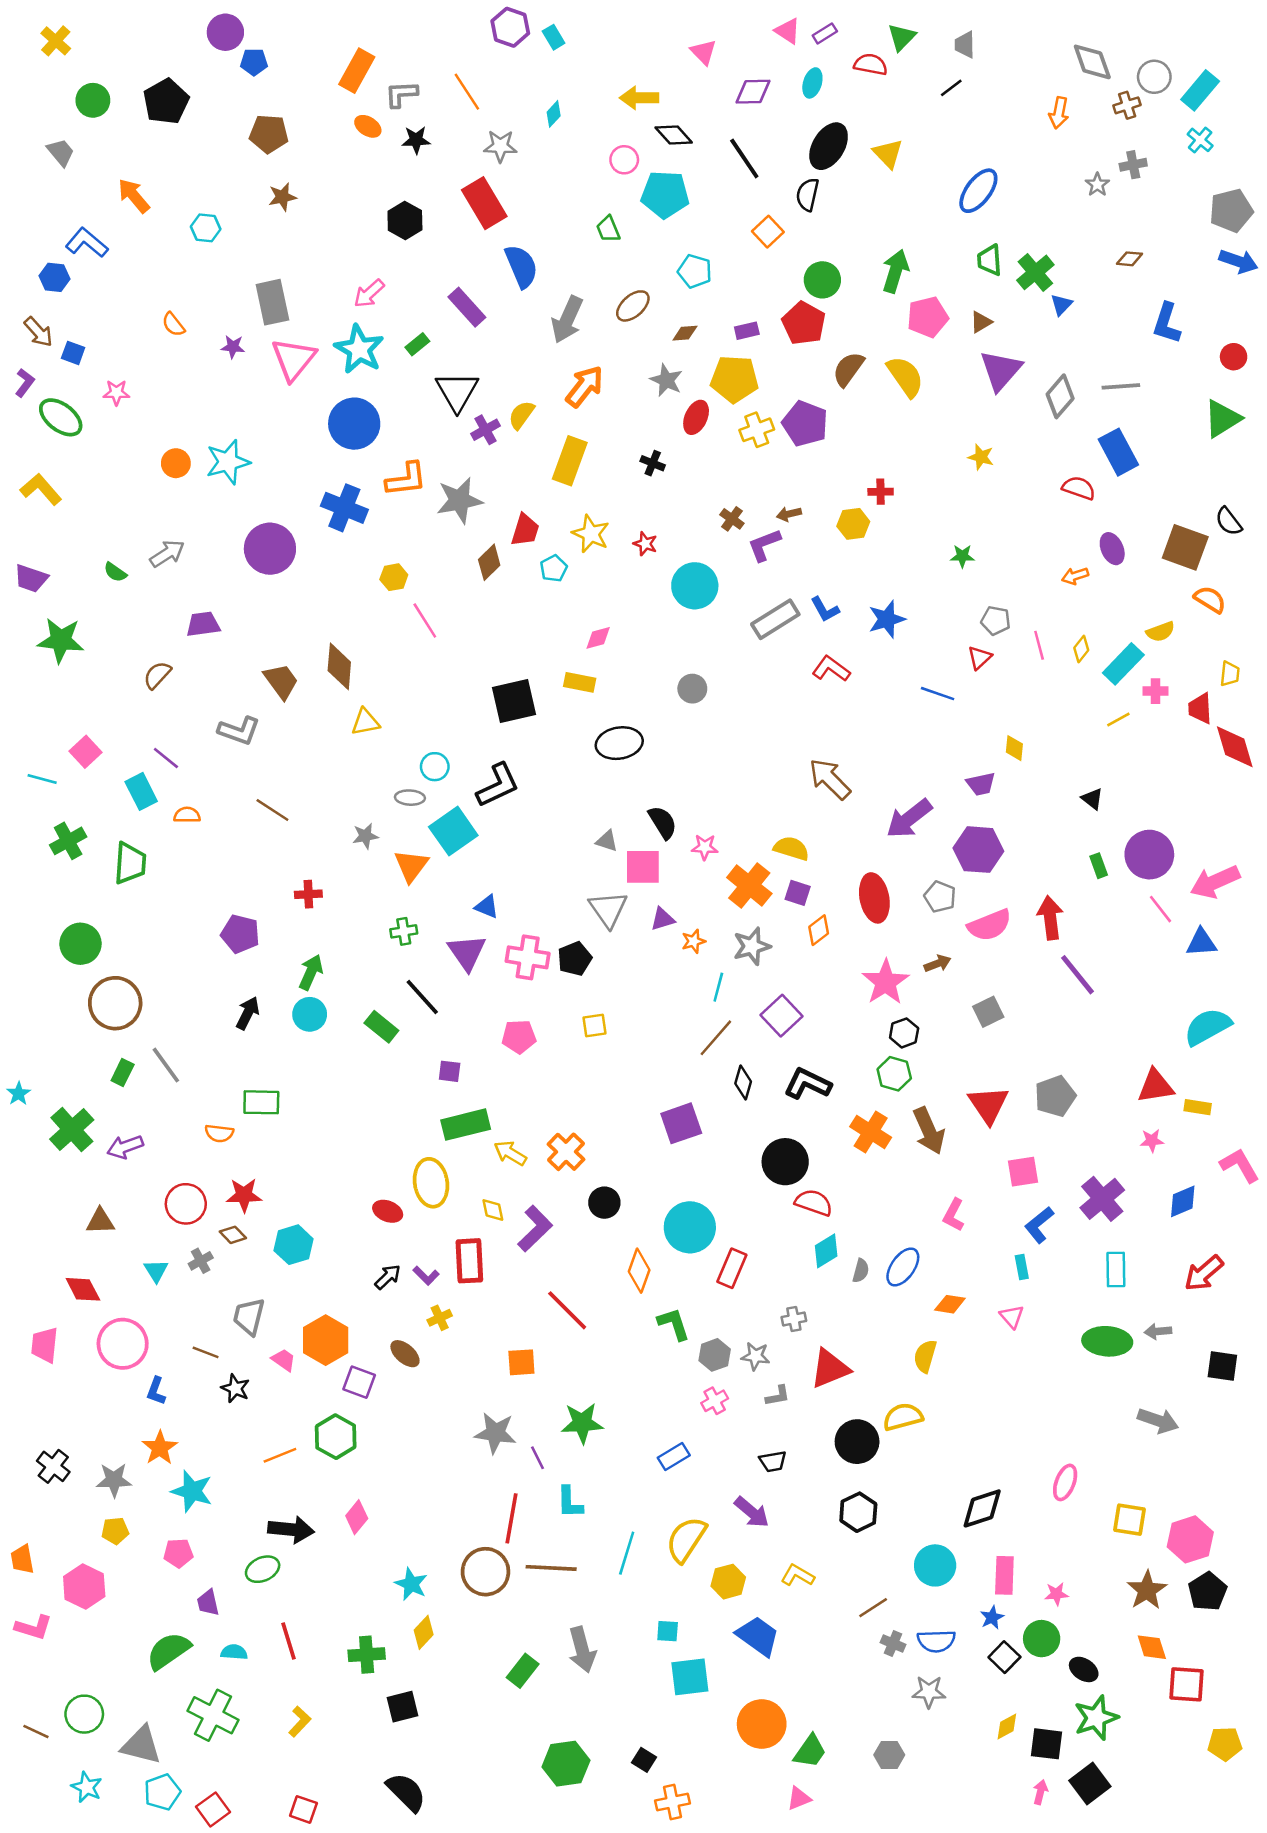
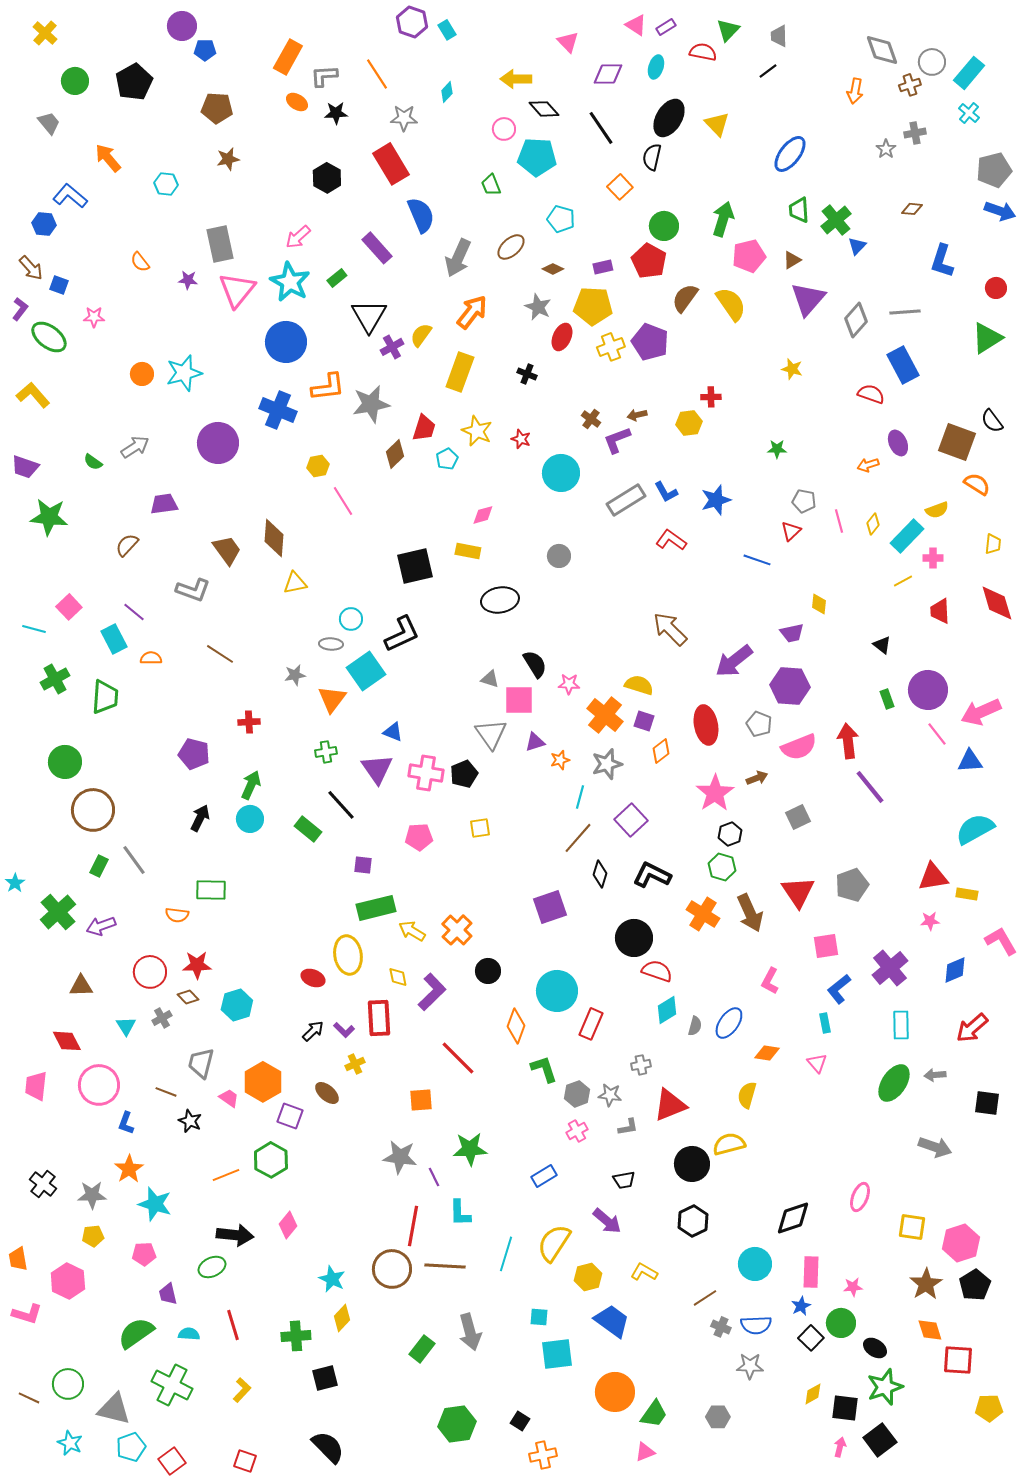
brown diamond: (685, 333) -> (553, 269), turned 30
red trapezoid: (1200, 708) -> (940, 611), moved
green ellipse: (1107, 1341) -> (894, 1083), turned -60

